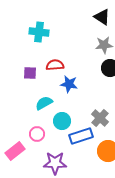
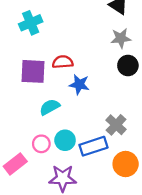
cyan cross: (39, 32) -> (31, 23), moved, turned -30
purple square: (30, 73) -> (33, 71), size x1.6
cyan circle: (62, 121) -> (65, 140), moved

